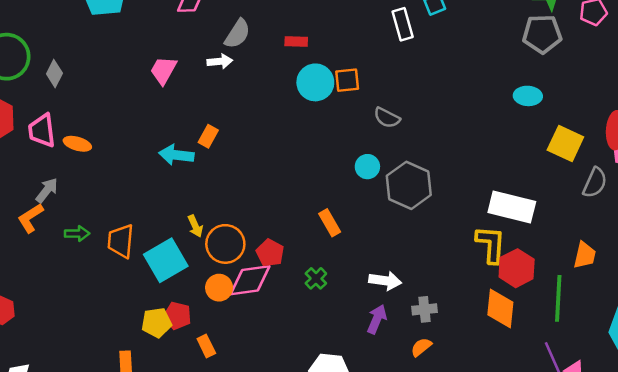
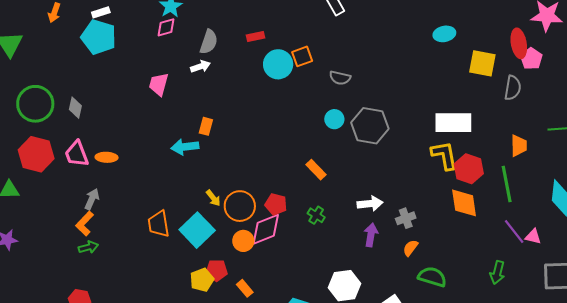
green arrow: (77, 233) -> (88, 247), moved

